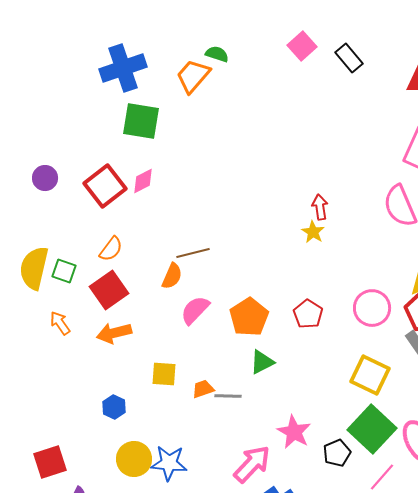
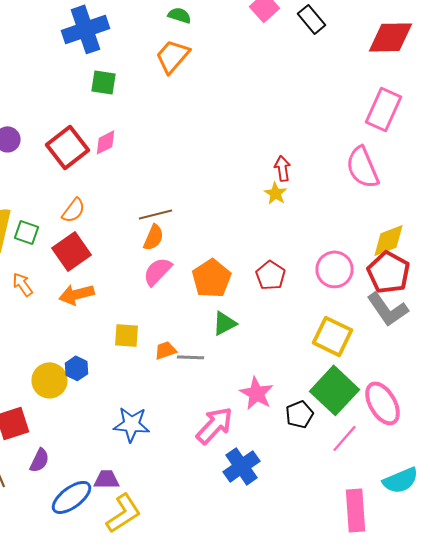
orange trapezoid: (193, 76) -> (172, 56), moved
green square: (141, 121) -> (104, 82), size x0.7
orange semicircle: (172, 276) -> (154, 237), moved
yellow circle: (134, 459) -> (50, 380), moved

